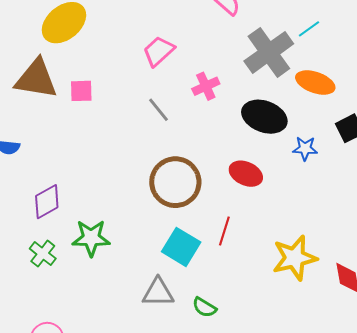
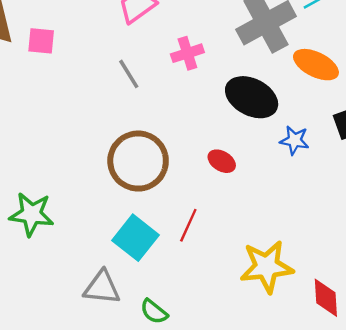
red ellipse: (246, 174) -> (222, 161), size x0.7

